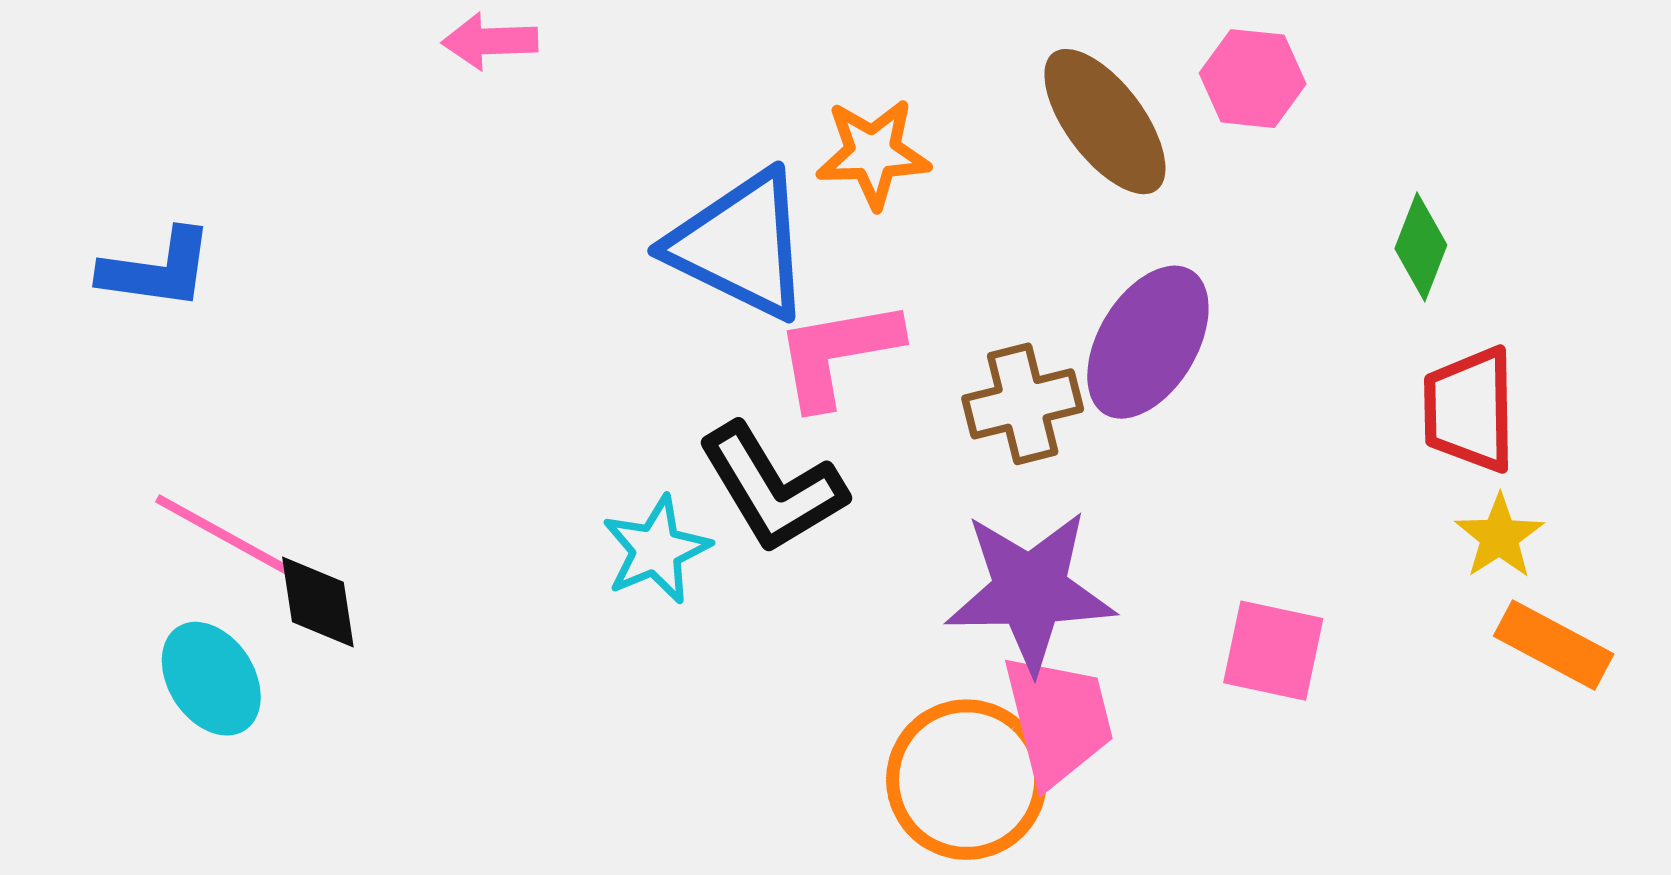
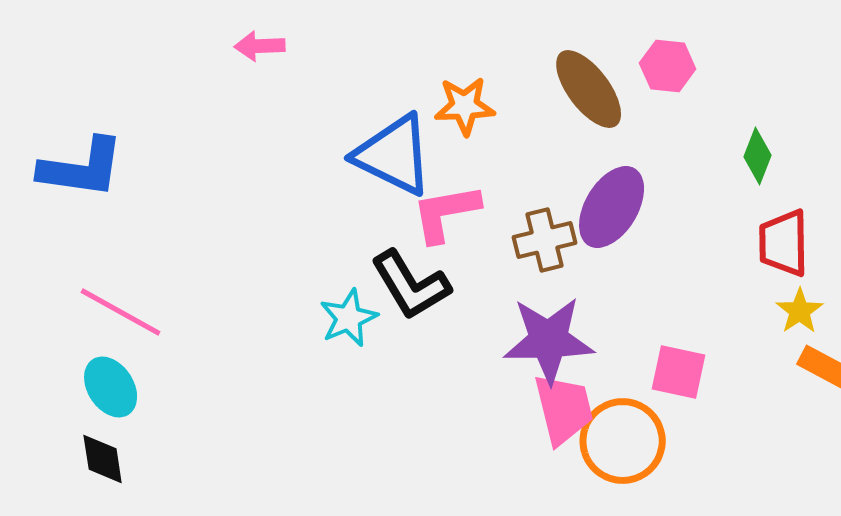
blue L-shape: (157, 269) -> (82, 168), size x1.4
black diamond: (318, 602) -> (103, 459), moved
orange circle: (967, 780) -> (623, 441), moved

